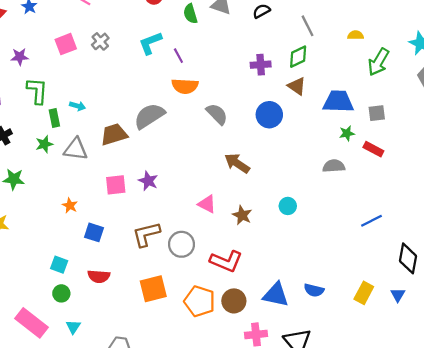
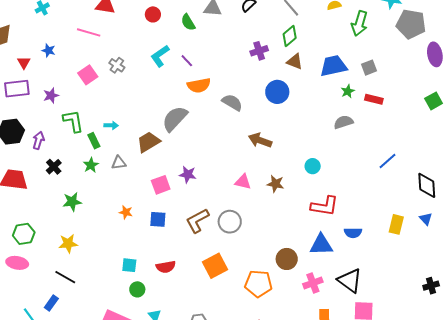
gray triangle: (76, 149) -> (119, 163), size x0.7
blue square: (94, 232) -> (158, 219), moved
red L-shape: (226, 261) -> (325, 206), moved
orange pentagon: (200, 301) -> (258, 284), moved

